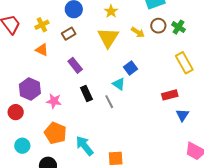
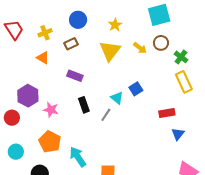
green cross: (178, 27) -> (181, 57), moved
purple rectangle: (75, 65) -> (75, 76), turned -35
blue square: (131, 68) -> (136, 89), moved
gray line: (109, 102) -> (106, 115), turned 56

